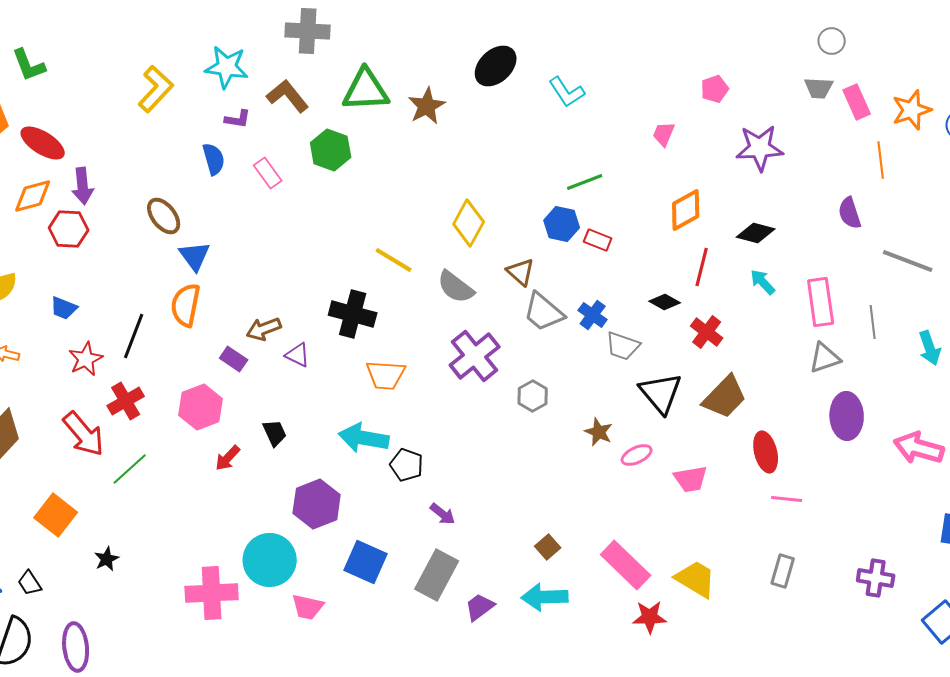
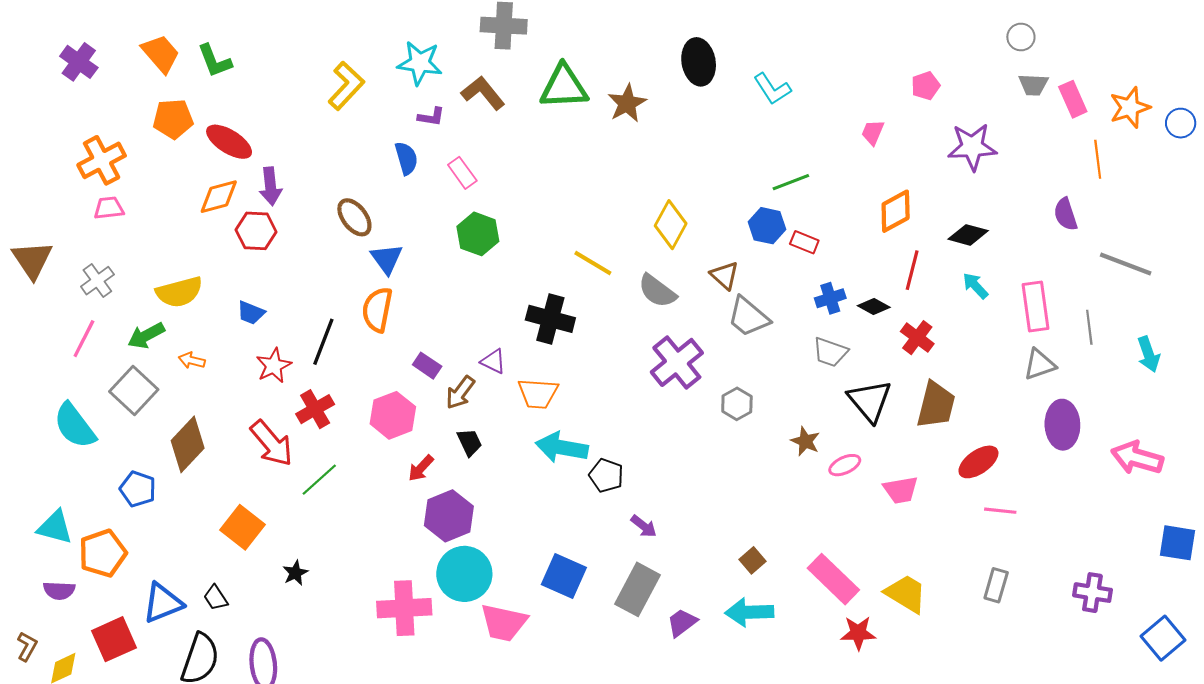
gray circle: (832, 41) -> (1021, 37), moved
black ellipse: (496, 66) -> (699, 62), turned -57
green hexagon: (331, 150) -> (478, 234), moved
blue cross: (593, 315) -> (830, 298), moved, turned 36
brown arrow: (264, 329) -> (460, 393), moved, turned -32
orange trapezoid: (386, 375) -> (538, 394), moved
brown trapezoid: (725, 397) -> (936, 405), turned -30
red ellipse: (766, 452) -> (978, 462), turned 69
purple hexagon: (317, 504) -> (449, 516), moved
pink trapezoid: (308, 607) -> (504, 623), size x1.4

